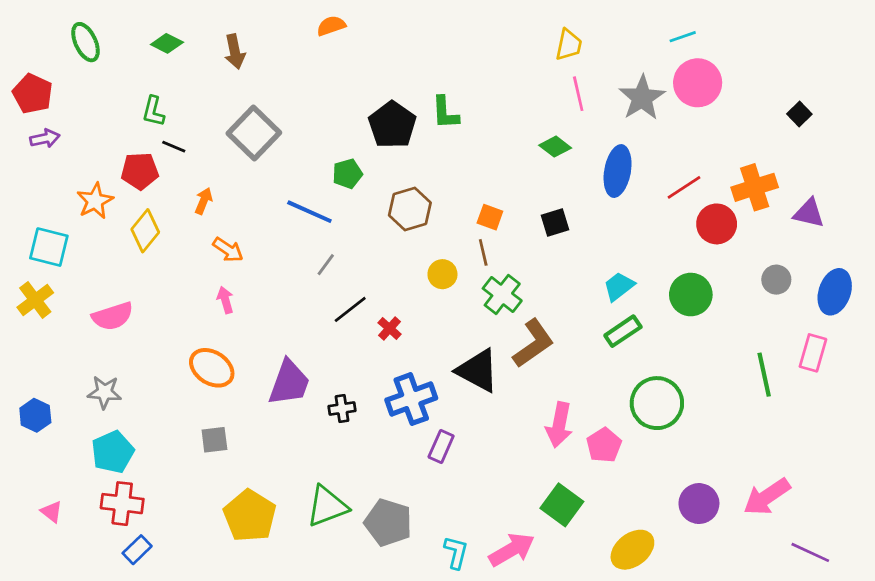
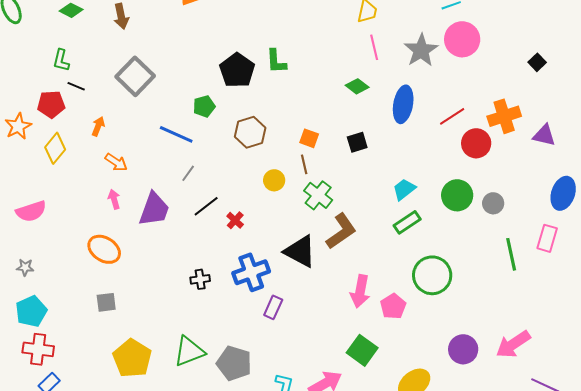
gray circle: (776, 280) -> (493, 203), moved
purple trapezoid: (289, 383) -> (154, 209), moved
gray star: (105, 392) -> (25, 267), size x0.7

